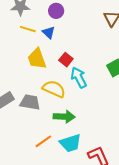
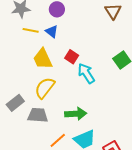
yellow semicircle: (54, 89) -> (45, 88), moved, turned -70
gray trapezoid: (30, 102) -> (38, 115), moved

